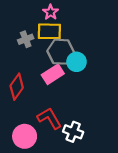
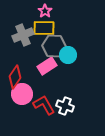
gray cross: (26, 39) -> (23, 35), size x1.5
white cross: (73, 132) -> (65, 106), moved
pink circle: (25, 136) -> (22, 94), moved

